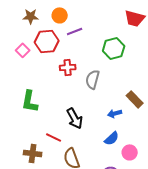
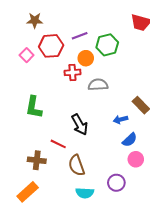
orange circle: (60, 15) -> (86, 58), moved
green hexagon: (114, 48) -> (107, 45), moved
gray semicircle: (93, 79) -> (98, 85), turned 72
blue semicircle: (112, 138) -> (130, 140), moved

